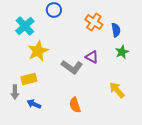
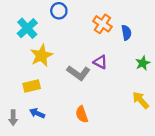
green star: (122, 52) -> (143, 63), moved
yellow arrow: (117, 90) -> (141, 100), moved
gray arrow: (15, 92) -> (13, 118), moved

